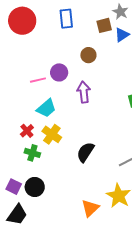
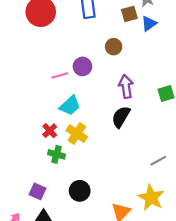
purple arrow: (84, 92) -> (126, 86), moved
black semicircle: (85, 152) -> (121, 117), moved
black circle: (35, 187) -> (80, 191), moved

